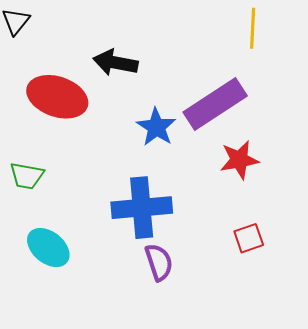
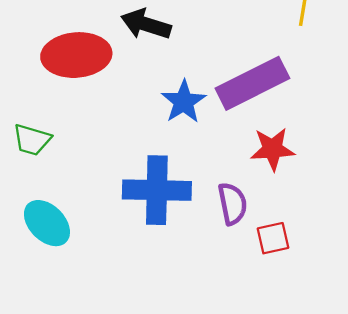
red ellipse: (57, 97) -> (76, 55), turned -30
purple semicircle: (159, 262) -> (232, 204), moved

